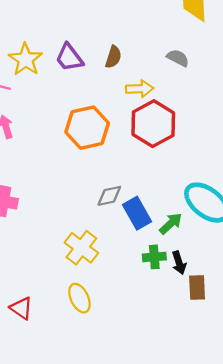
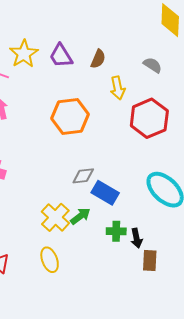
yellow arrow: (140, 89) -> (118, 88), turned 75
red hexagon: (153, 124) -> (149, 118), moved
blue rectangle: (137, 213) -> (105, 193), turned -36
green arrow: (171, 224) -> (80, 216), moved

